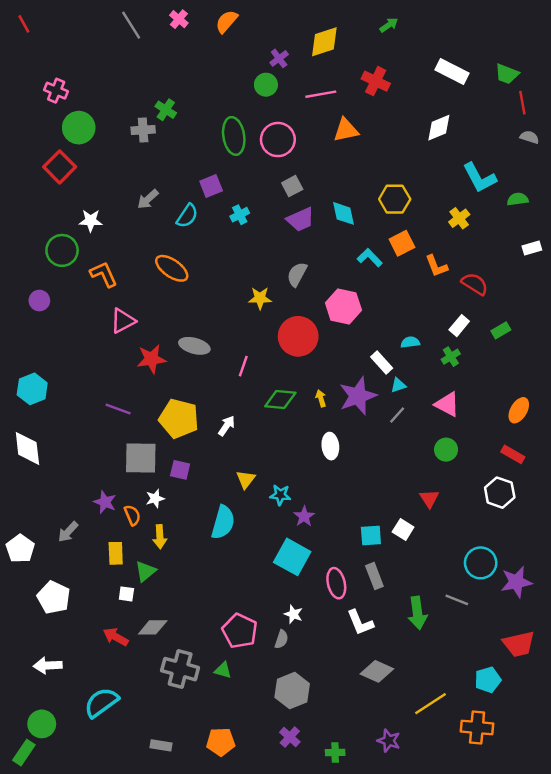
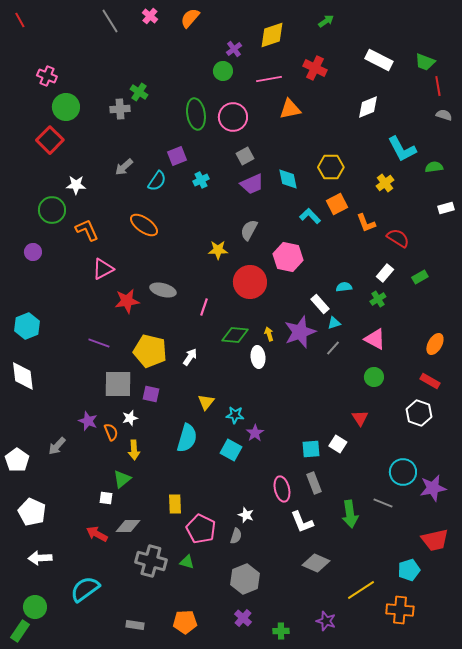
white ellipse: (330, 446) -> (258, 357), moved
yellow rectangle: (116, 553) -> (175, 504), moved
cyan square: (292, 557) -> (231, 450), moved, size x0.7
white pentagon: (54, 597) -> (32, 512), moved

